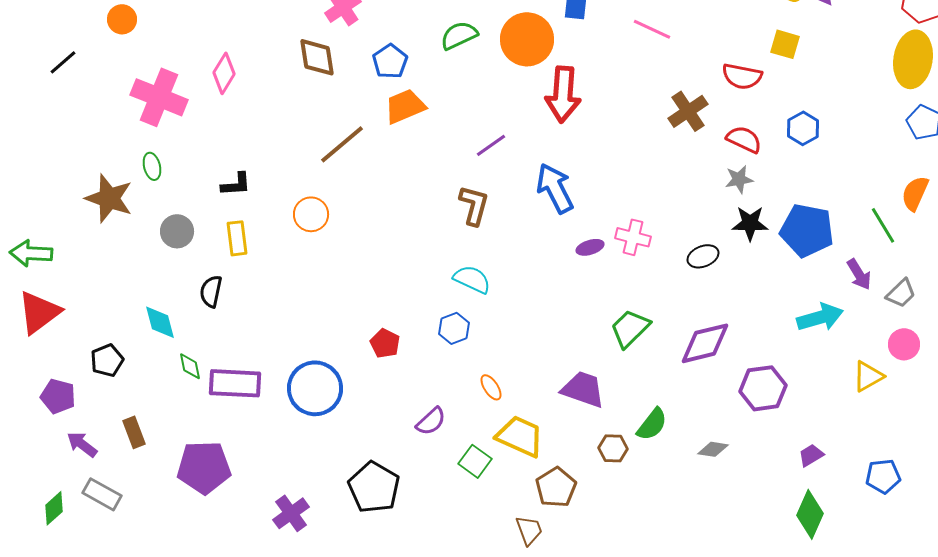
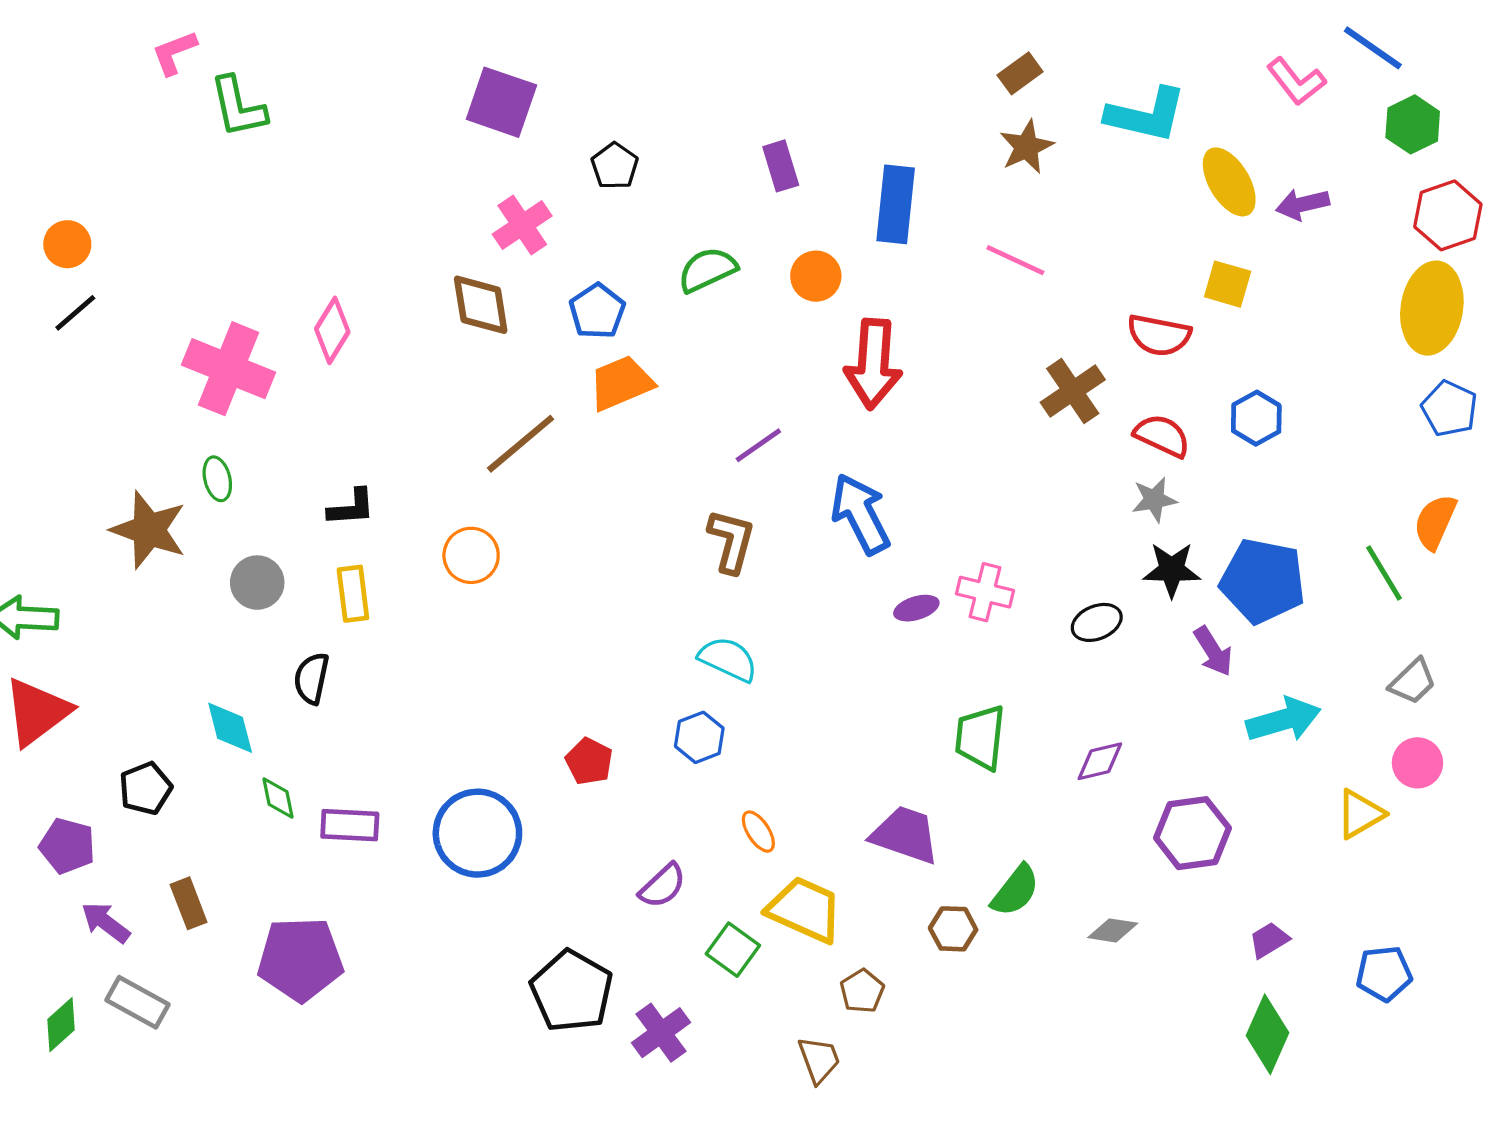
orange circle: (122, 19) -> (67, 244), moved
orange circle: (527, 39) -> (816, 276), size x0.6
purple arrow: (859, 274) -> (1213, 651), moved
green trapezoid: (630, 328) -> (980, 737), turned -39
purple diamond: (705, 343) -> (1100, 761), size x0.6
purple rectangle: (235, 383) -> (350, 825), size x0.7
brown pentagon: (556, 487) -> (862, 991), size x0.7
purple cross: (291, 513) -> (661, 1033), moved

